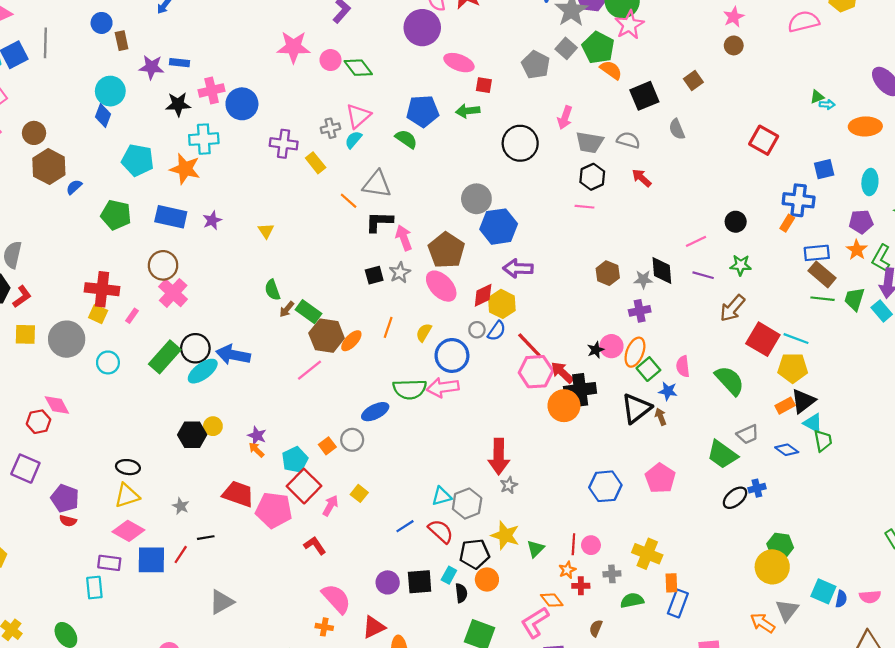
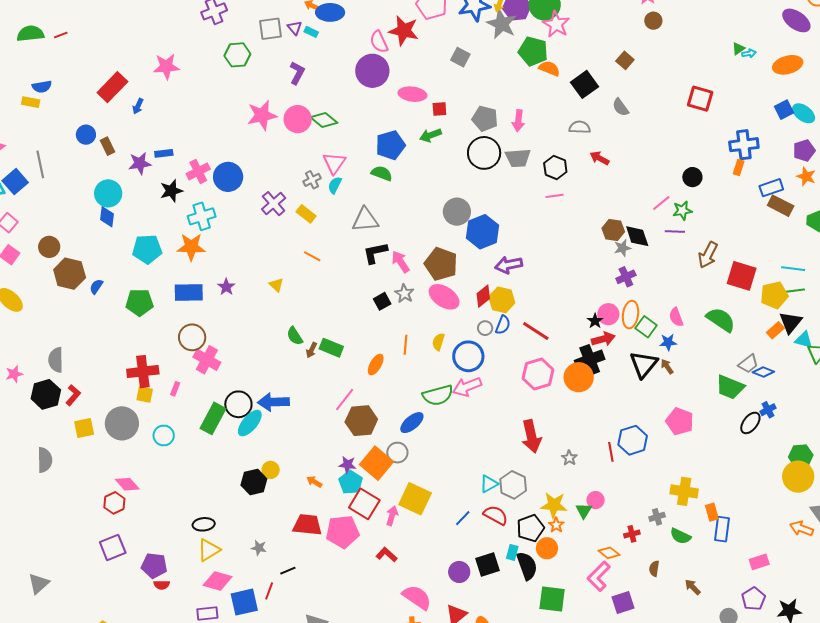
gray square: (566, 48) -> (460, 57), moved
pink circle: (331, 60) -> (298, 119), size x1.4
gray pentagon: (536, 65) -> (485, 119), moved
gray trapezoid: (590, 142) -> (518, 158), moved
purple cross: (284, 144) -> (274, 204), turned -35
blue square: (824, 169) -> (784, 110), moved
cyan ellipse: (870, 182) -> (804, 113), turned -45
orange line: (349, 201) -> (312, 256), moved
green star: (741, 265) -> (682, 211), moved
brown hexagon: (608, 273) -> (613, 230), moved
green line: (823, 299) -> (794, 291), moved
brown hexagon: (327, 336) -> (361, 421), moved
cyan line: (796, 339) -> (793, 269), moved
pink hexagon: (536, 372) -> (538, 374), moved
red arrow: (562, 372) -> (603, 339), moved, turned 135
purple star: (257, 436) -> (347, 465), moved
orange square: (327, 446) -> (377, 463), size x2.0
blue diamond: (787, 450) -> (763, 372), moved
purple square: (25, 469) -> (113, 547), turned -32
gray star: (509, 485) -> (569, 458), moved
yellow square: (359, 493) -> (415, 499), size x2.0
red line: (573, 544) -> (611, 452), moved
pink circle: (591, 545) -> (596, 500), moved
orange star: (567, 570) -> (556, 525), moved
black semicircle: (461, 593) -> (527, 566), size x1.6
green semicircle: (632, 600) -> (680, 536), turned -130

